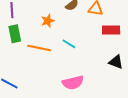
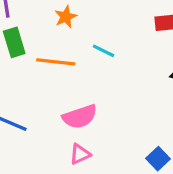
pink semicircle: (73, 83) -> (80, 117), moved

